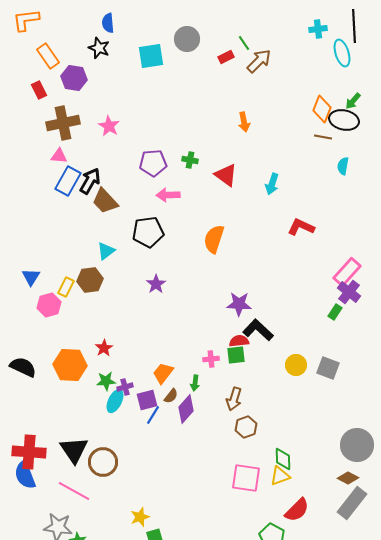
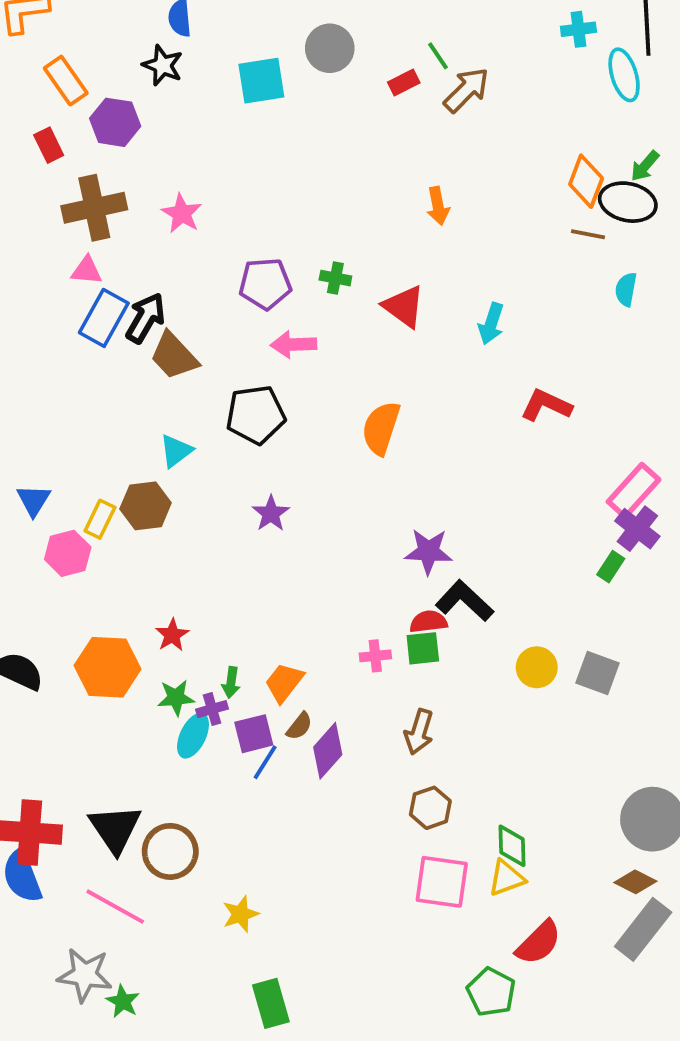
green arrow: (195, 383) -> (231, 682), moved
brown hexagon: (246, 427) -> (430, 808), moved
yellow star: (140, 517) -> (240, 914), moved

